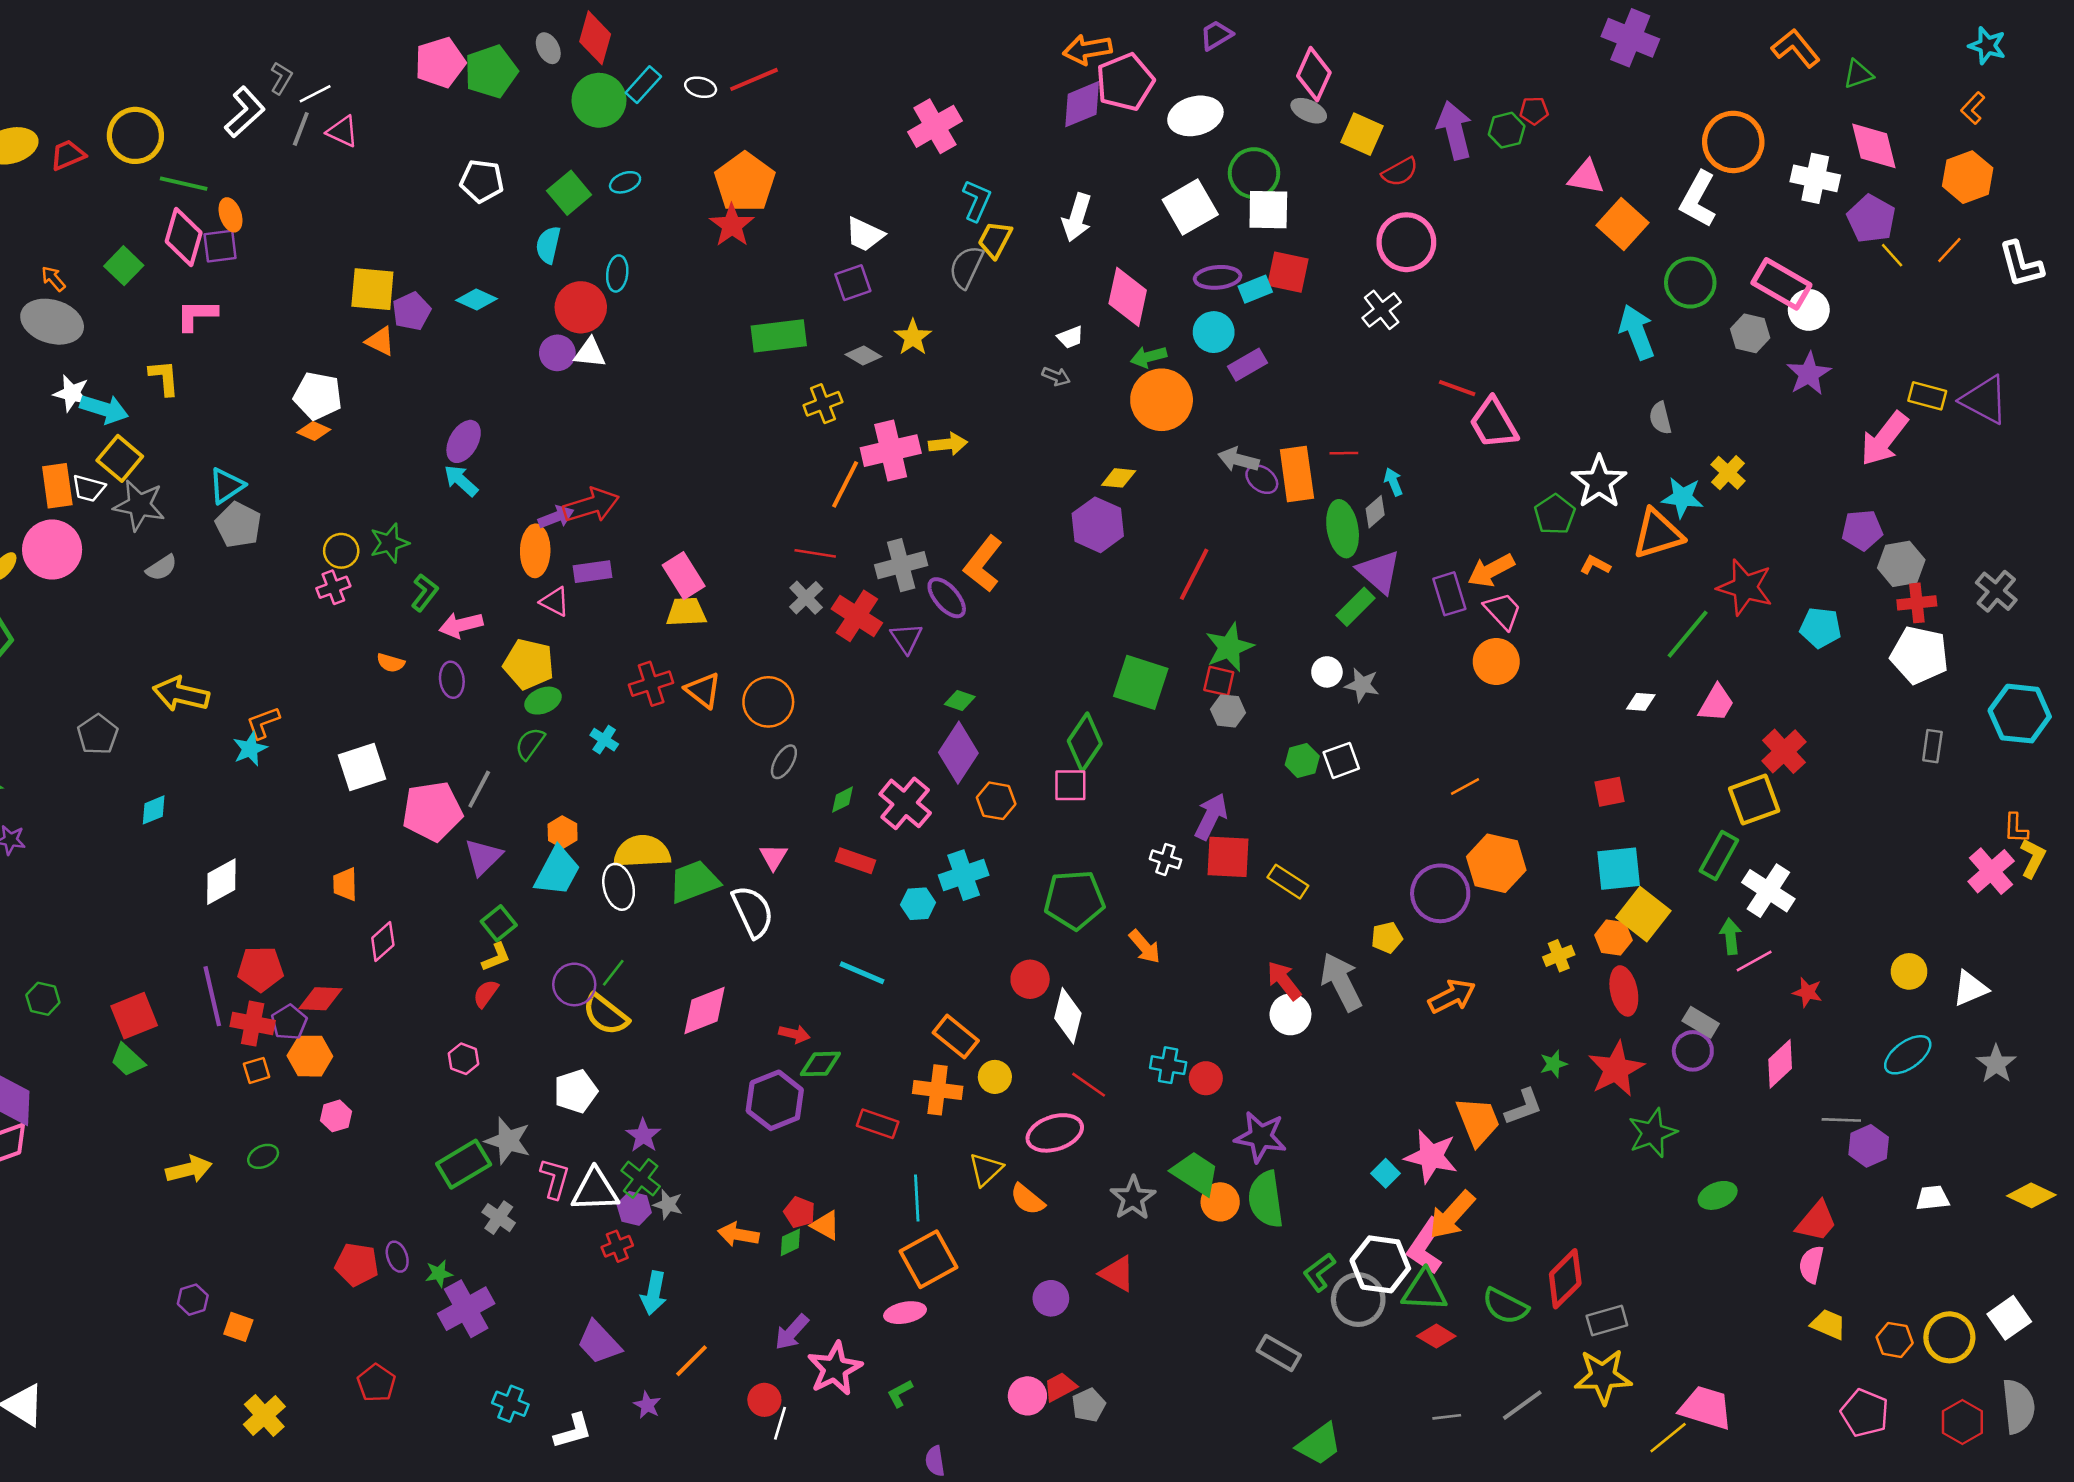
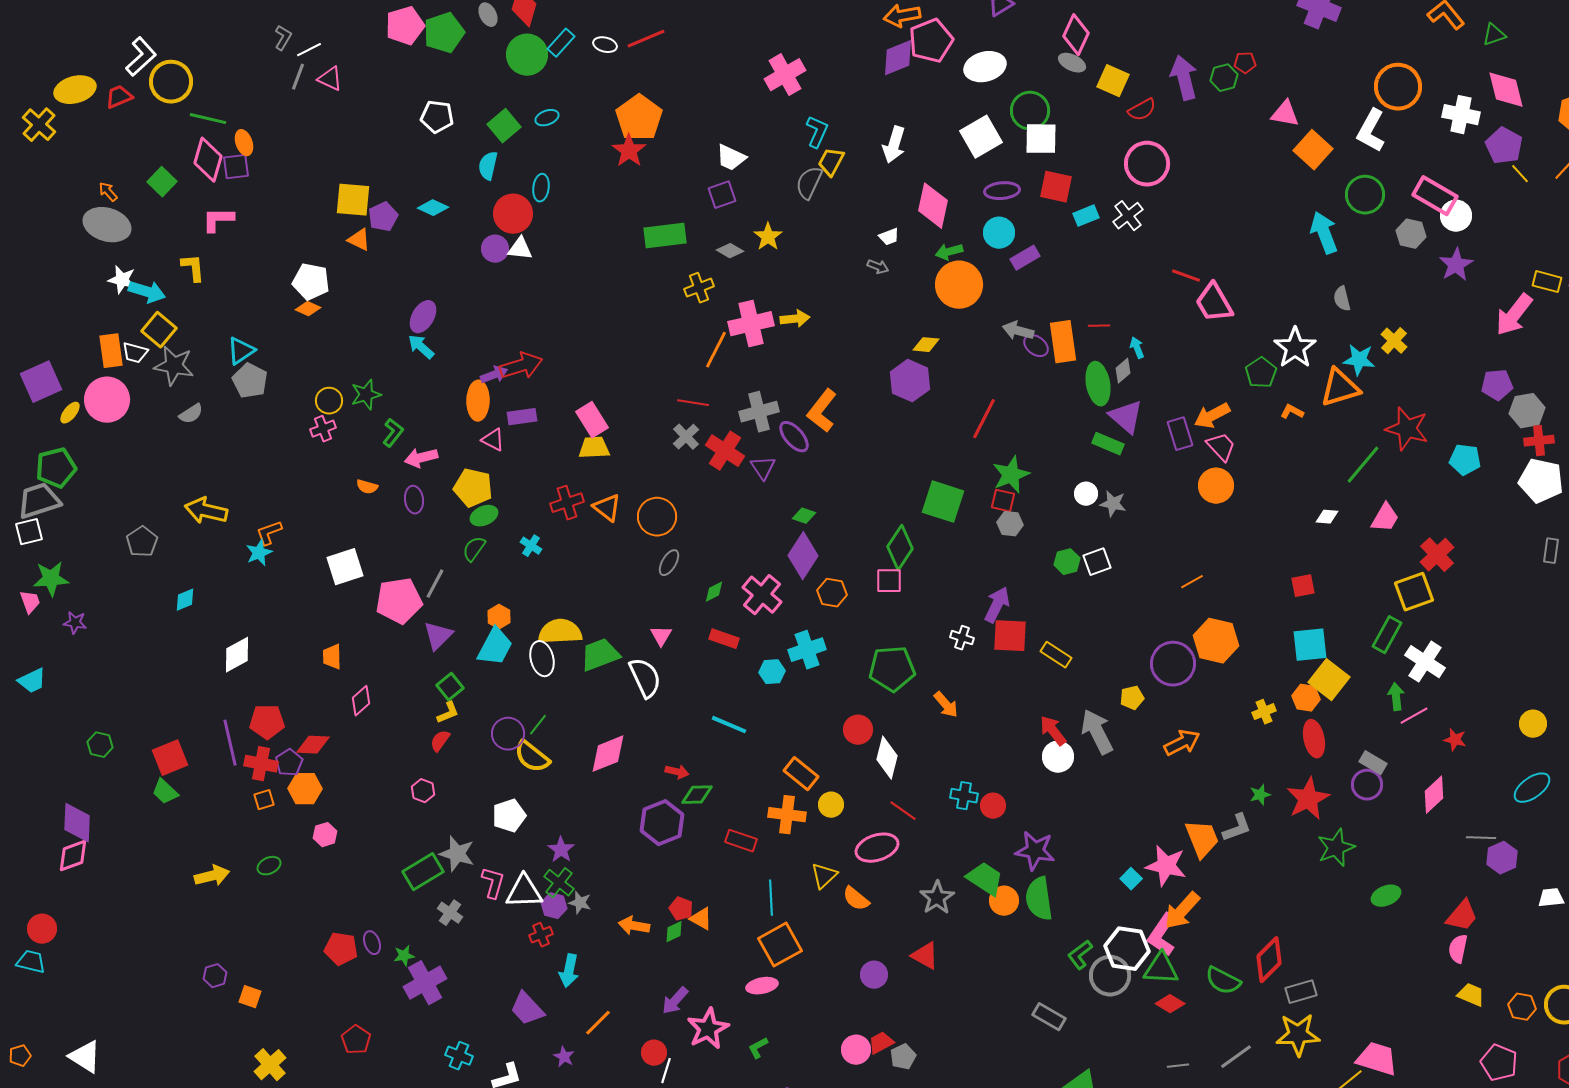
white L-shape: (245, 112) -> (141, 57), moved
cyan rectangle: (1255, 289) -> (1086, 216), moved
green rectangle: (1356, 607) -> (1108, 444), turned 68

